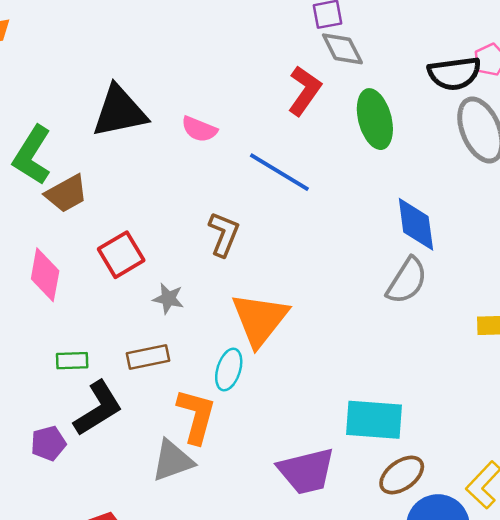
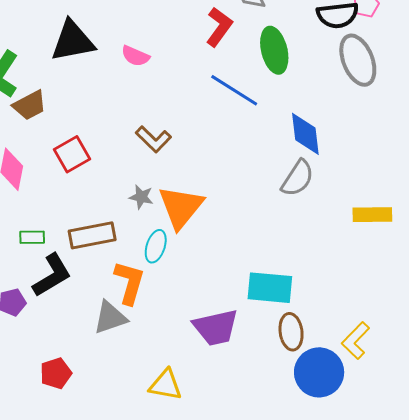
blue line: (279, 172) -> (234, 90), moved
brown L-shape: (224, 234) -> (153, 139), turned 111
gray star: (168, 299) -> (141, 197), moved
brown rectangle: (148, 357) -> (92, 235), size x1.4
brown ellipse: (402, 475) -> (291, 332), turned -63

